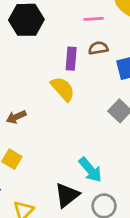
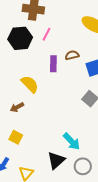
pink line: (94, 19) -> (47, 34), moved, turned -56
yellow semicircle: (63, 89) -> (30, 84), moved

